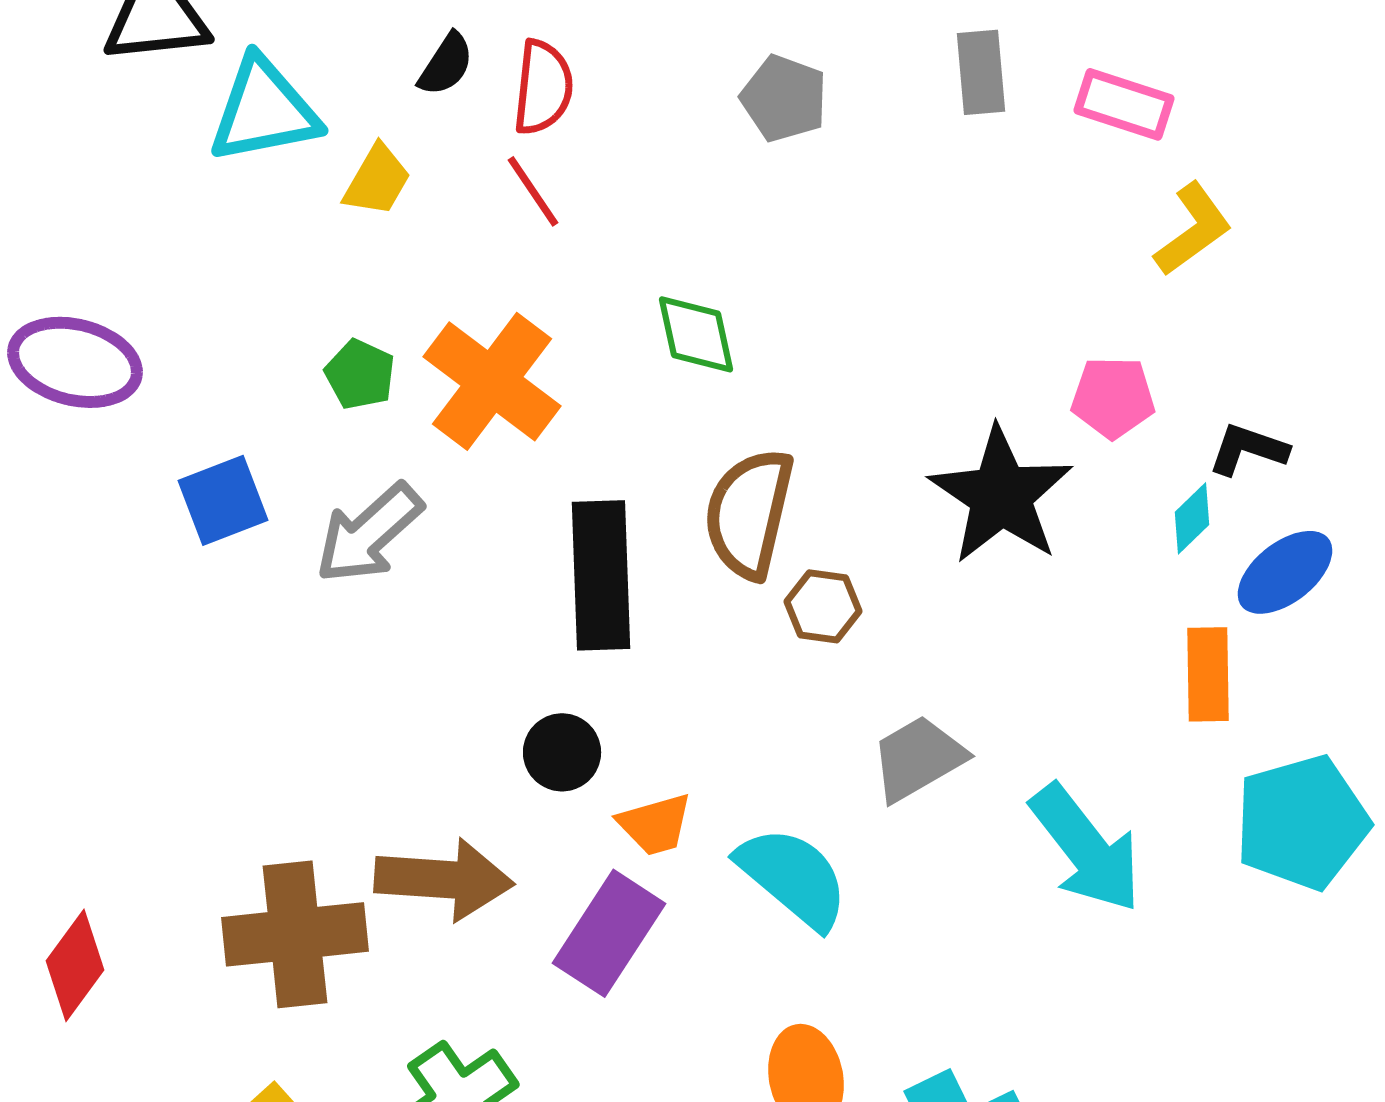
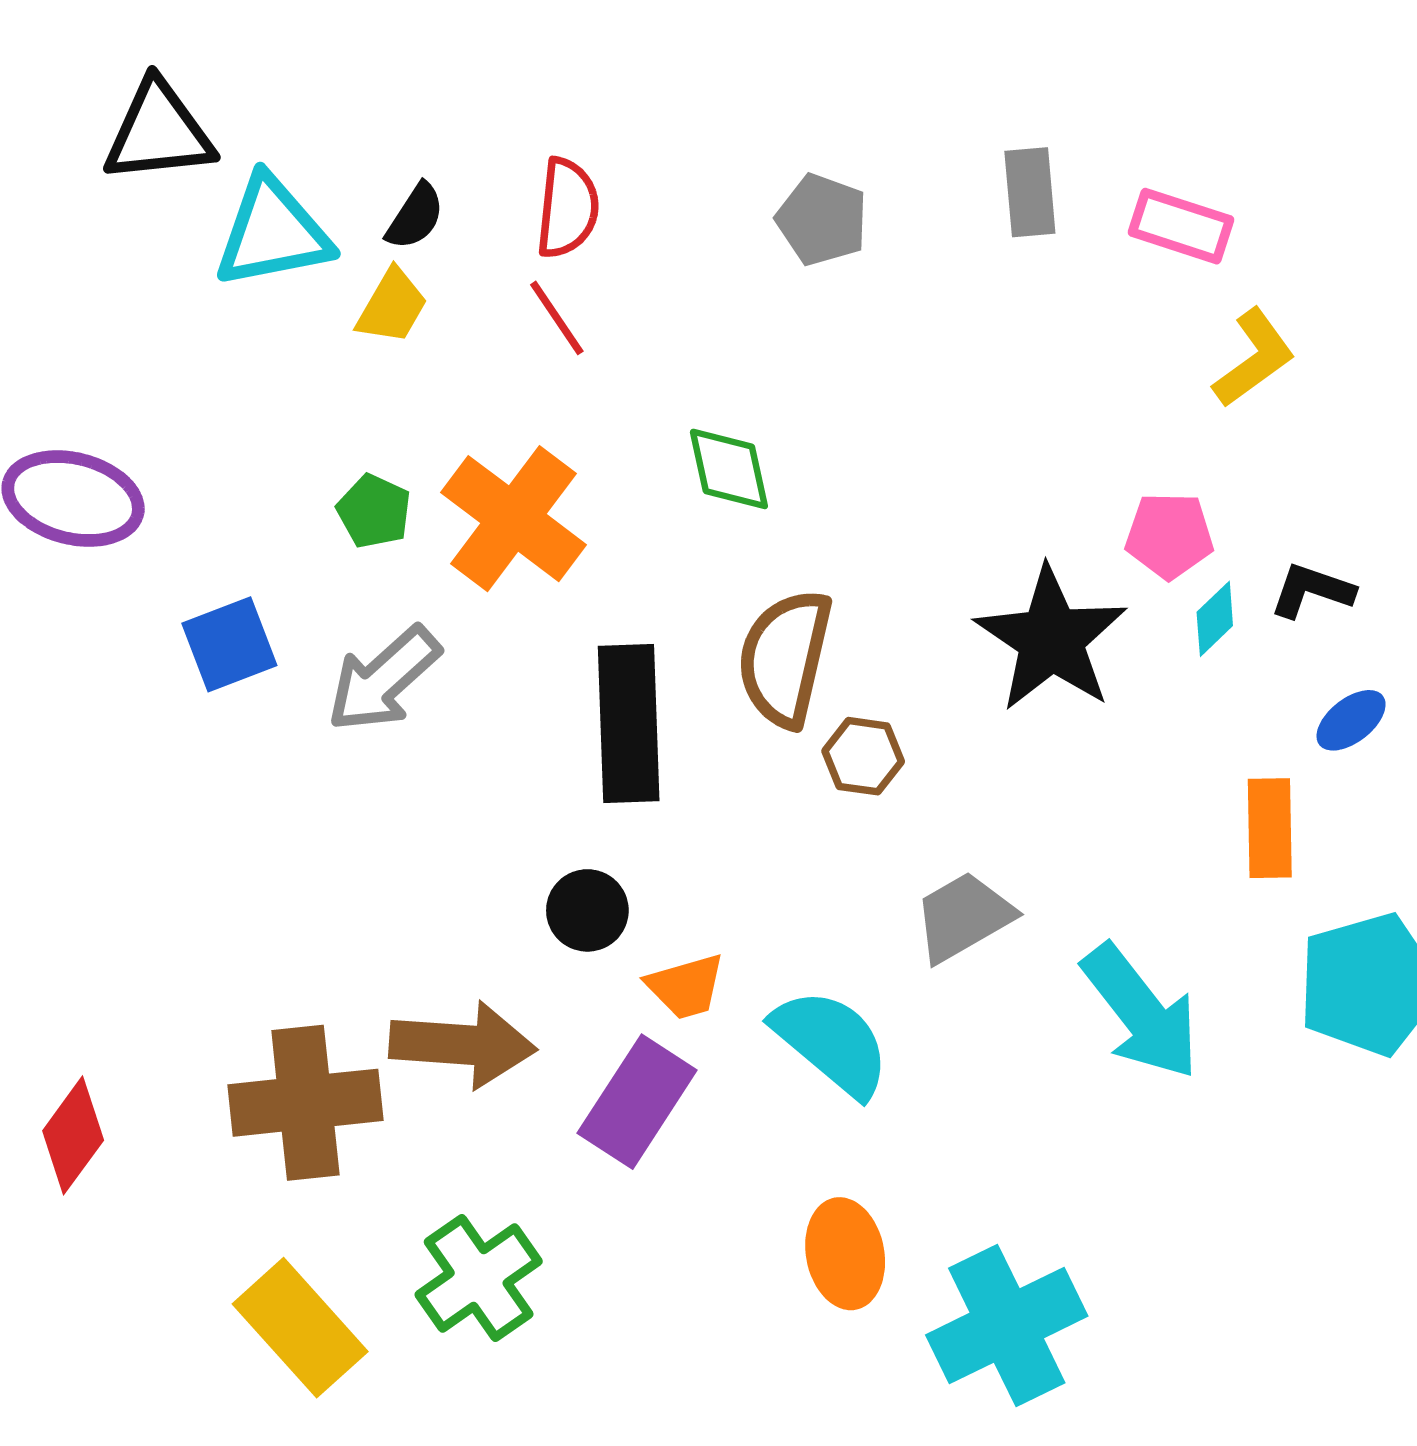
black semicircle: (446, 64) -> (415, 217), moved
cyan diamond: (1192, 518) -> (1215, 619), moved
blue ellipse: (1285, 572) -> (1351, 720), size x0.7

